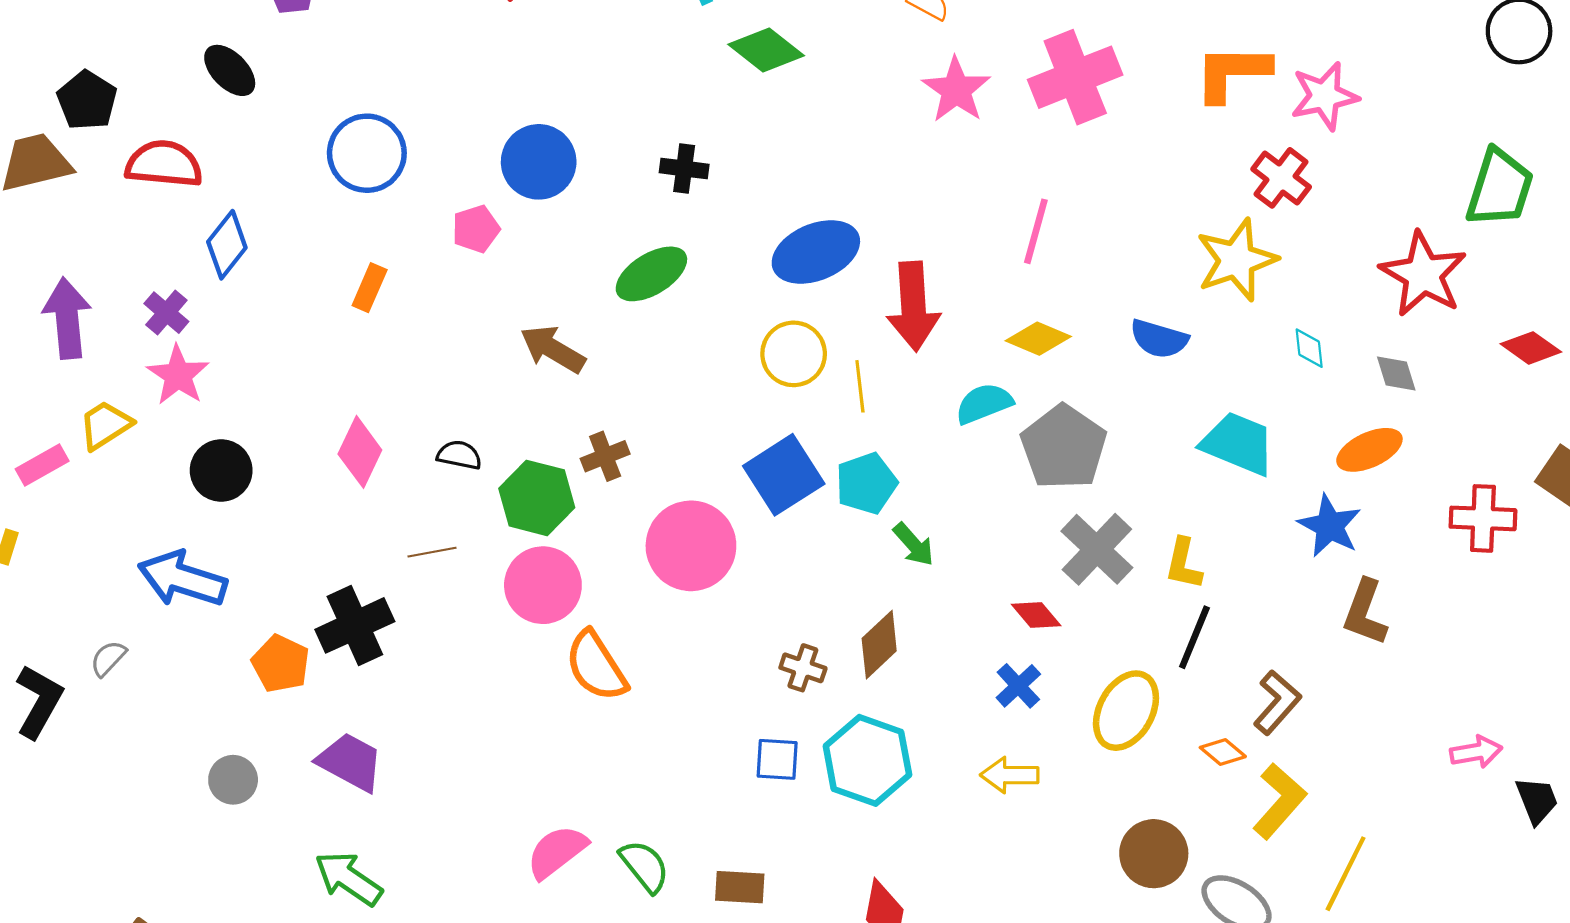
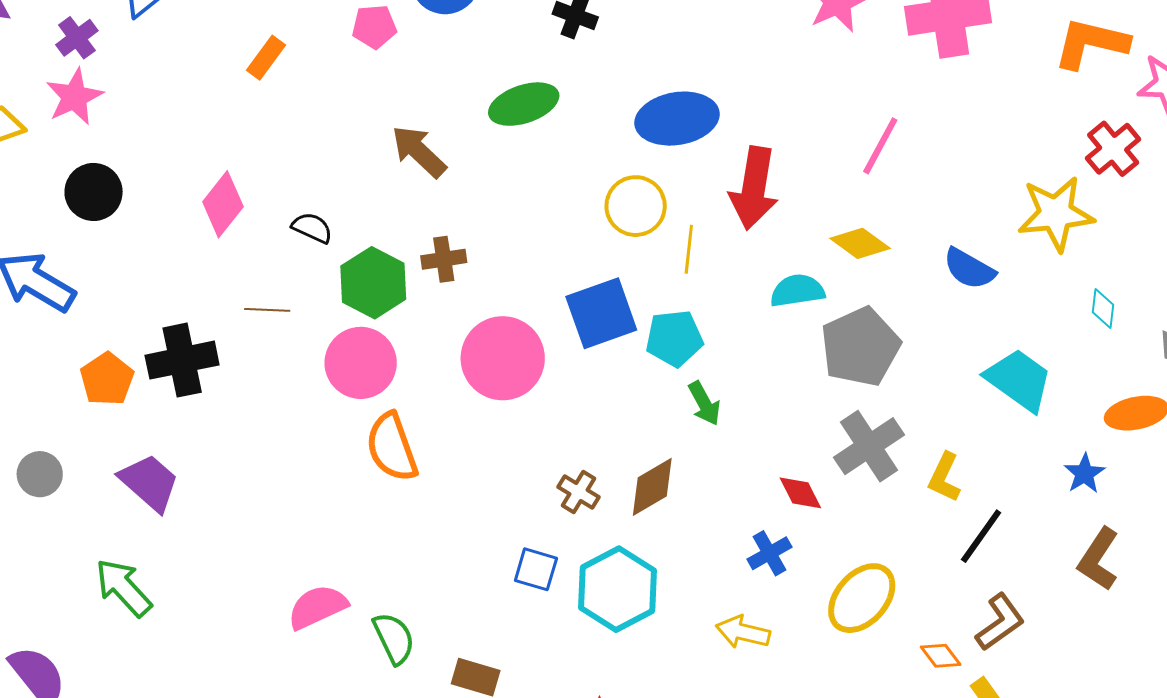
blue star: (1330, 526) -> (1084, 473), size x0.7
black line: (1194, 637) -> (981, 536), moved

